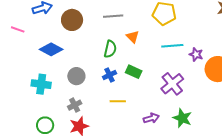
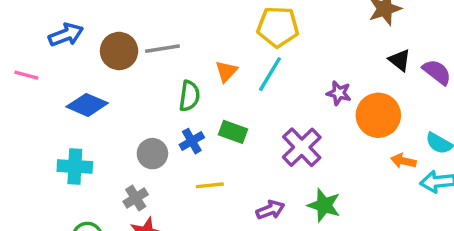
gray line: (113, 16) -> (162, 49), moved
orange triangle: (133, 37) -> (226, 71), turned 32
cyan line: (172, 46) -> (270, 74), moved, turned -50
gray circle: (76, 76) -> (152, 154), moved

